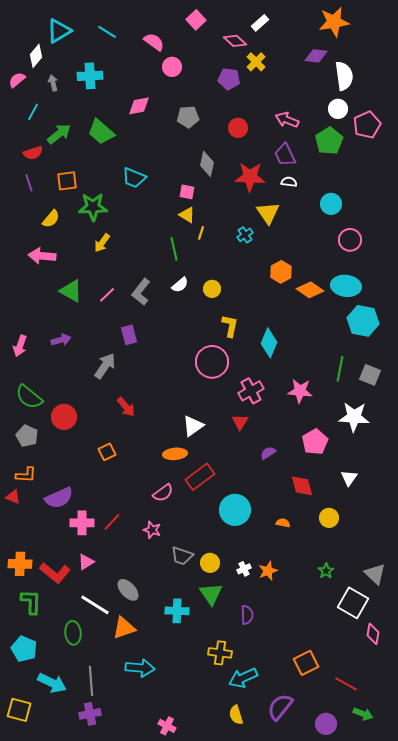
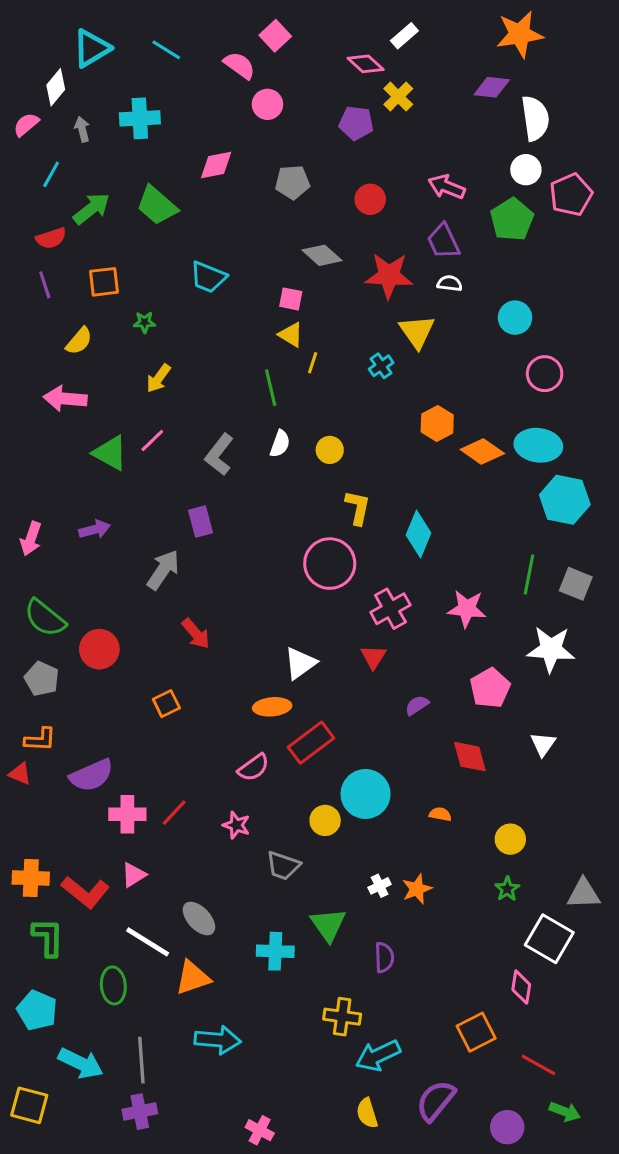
pink square: (196, 20) -> (275, 36), moved
gray diamond: (207, 164) -> (322, 255), turned -60
green star: (93, 207) -> (144, 322), size x0.5
white semicircle: (180, 285) -> (280, 444), turned -30
pink line: (107, 295) -> (152, 441), moved
yellow circle: (329, 518) -> (510, 839), moved
yellow circle: (210, 563) -> (325, 820), moved
gray triangle: (375, 574) -> (583, 894), turned -45
pink diamond: (373, 634) -> (521, 987), moved

